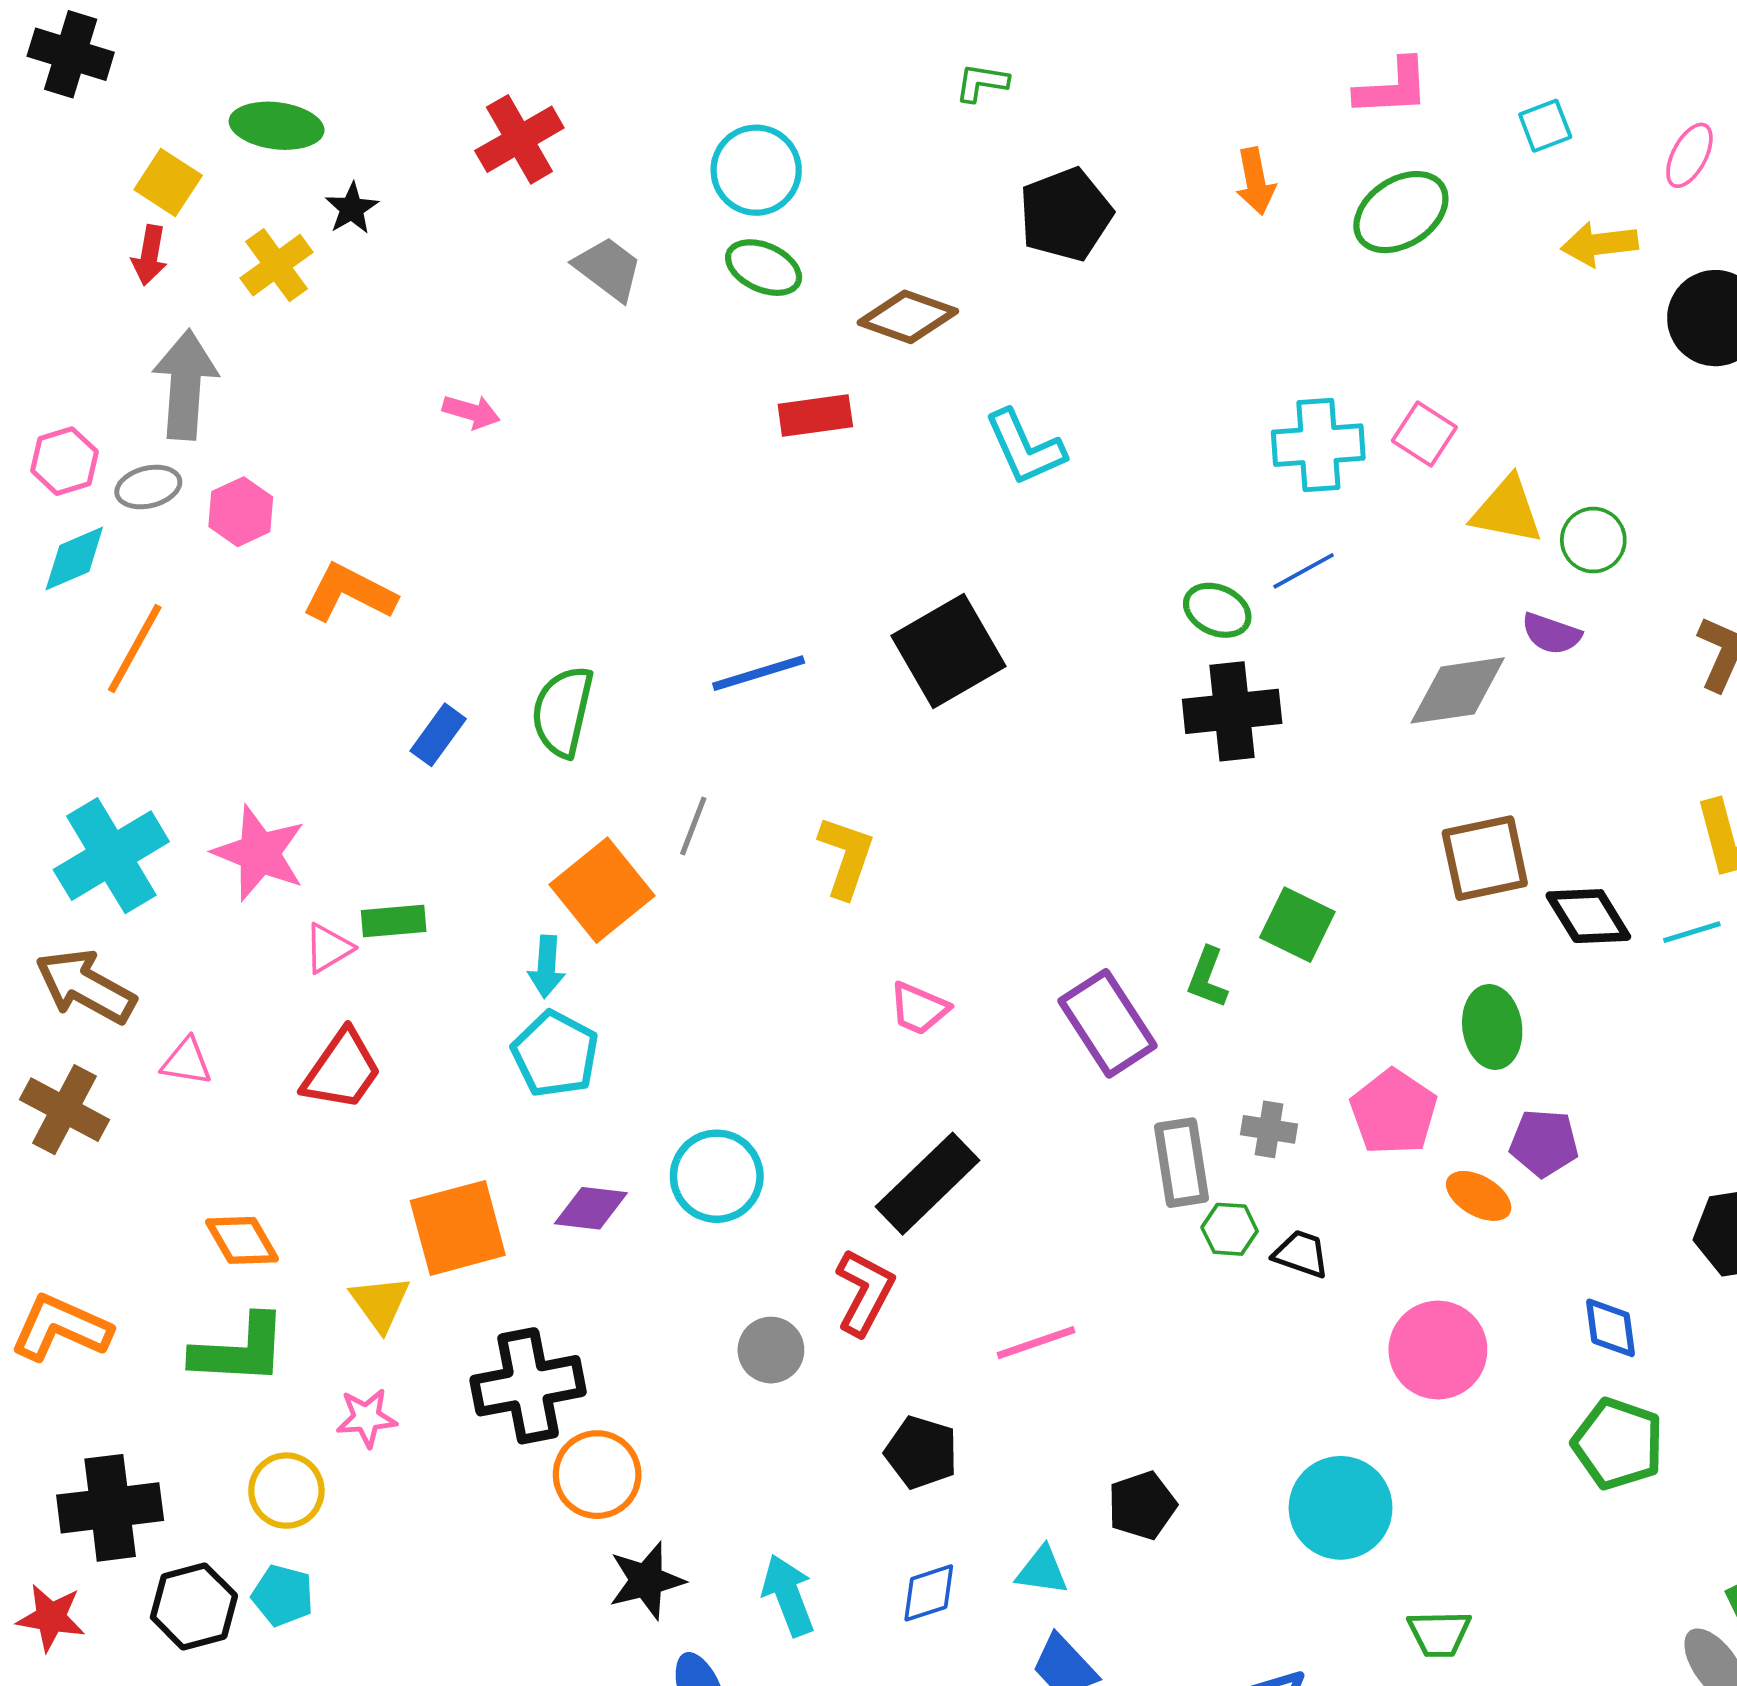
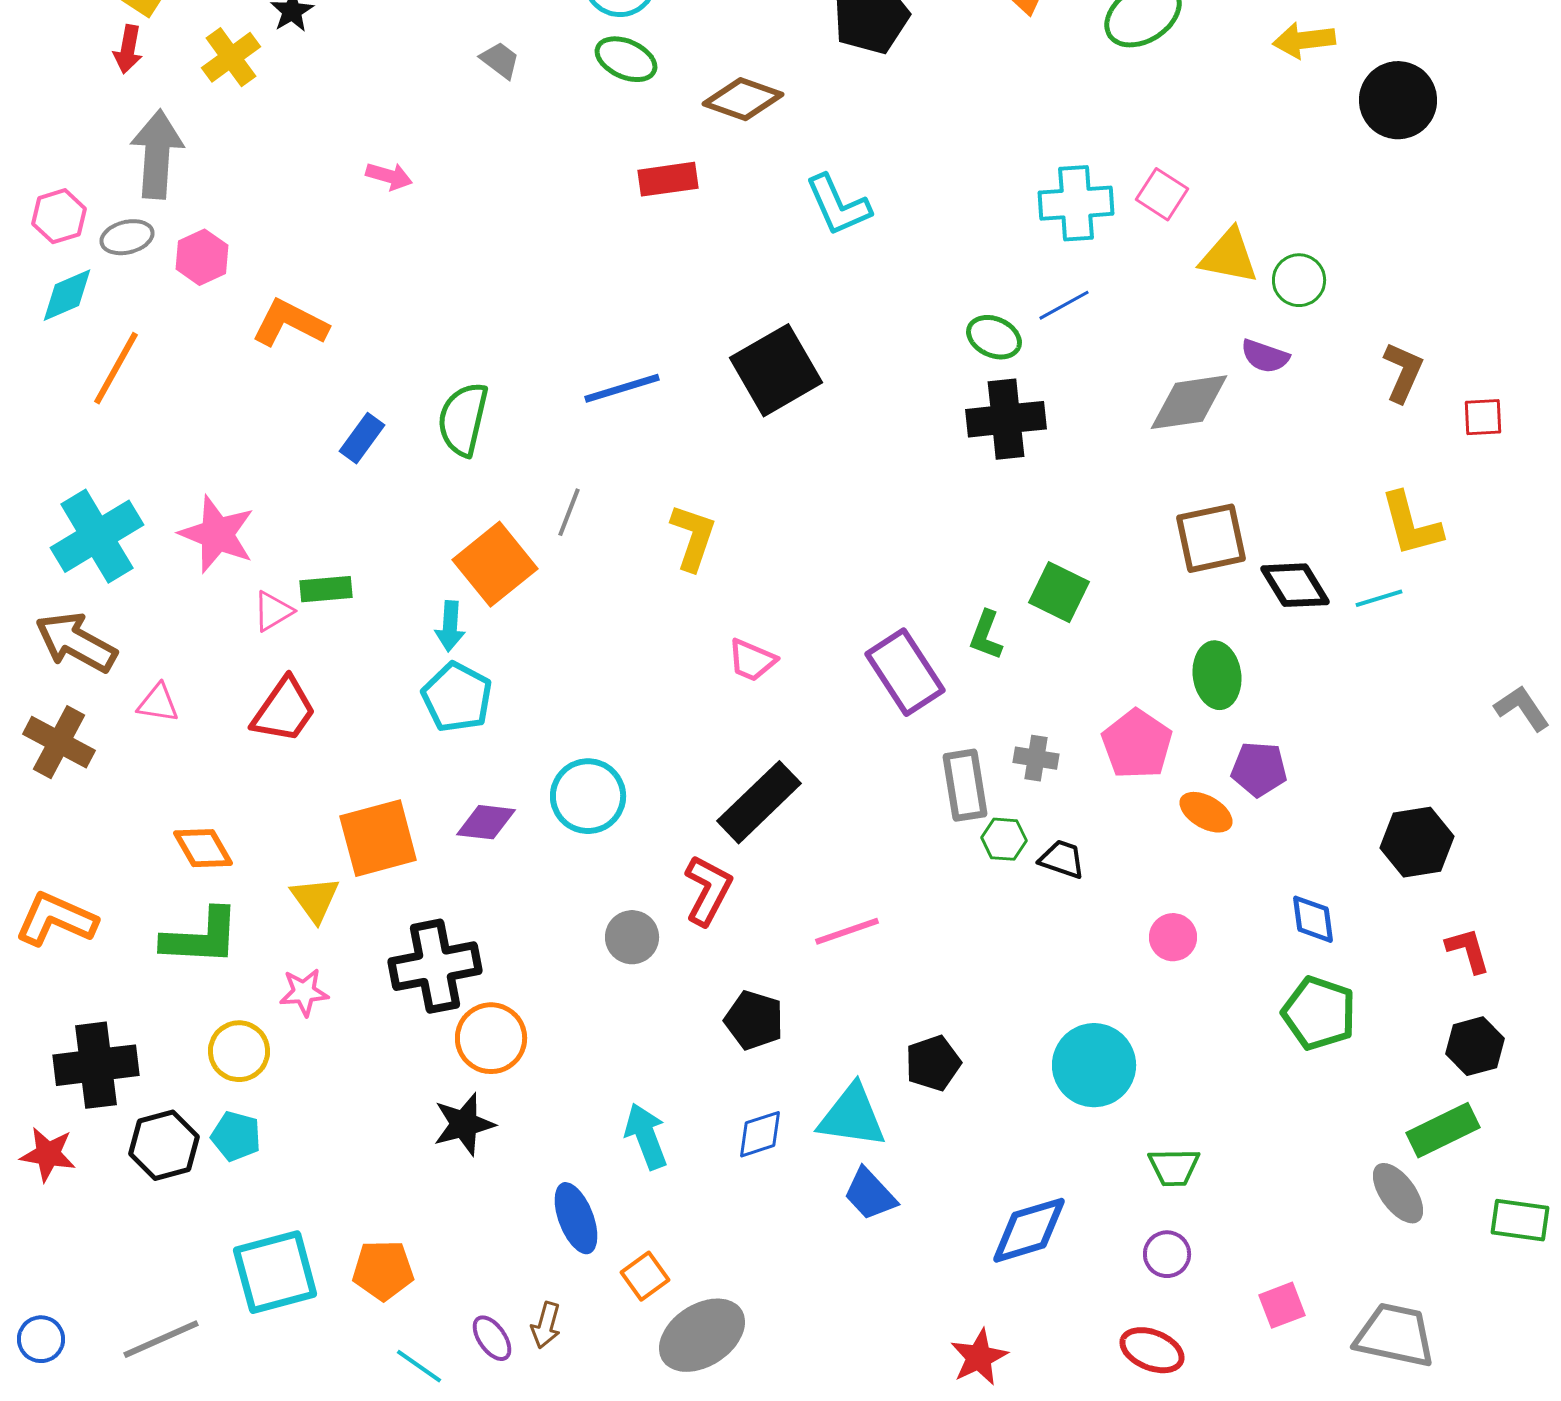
gray trapezoid: (608, 269) -> (500, 60), size x0.7
pink circle: (1438, 1350) -> (1173, 937), size x0.6
cyan triangle: (1042, 1571) -> (852, 1116), size x1.6
black star: (646, 1581) -> (464, 1124), moved

